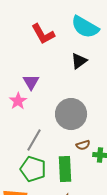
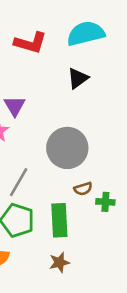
cyan semicircle: (85, 27) -> (86, 34), turned 136
red L-shape: (43, 34) -> (30, 43), turned -45

